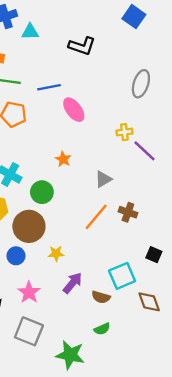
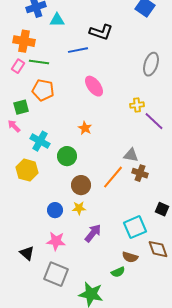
blue line: (49, 87) -> (78, 50), moved
gray triangle: (103, 179) -> (131, 155), moved, turned 42
brown circle: (29, 226) -> (81, 185), moved, size x0.7
blue circle: (16, 256) -> (55, 210), moved
pink star: (29, 292) -> (56, 241), turned -30
brown semicircle: (101, 297) -> (130, 257), moved

